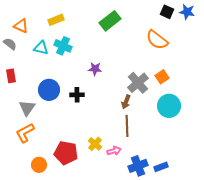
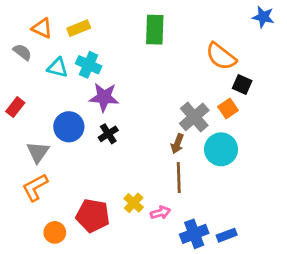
black square: (167, 12) -> (242, 85), moved
green rectangle: (110, 21) -> (155, 30), turned -50
orange triangle: (21, 26) -> (42, 28), moved
gray semicircle: (10, 44) -> (22, 52), moved
purple star: (95, 69) -> (104, 97), moved, size x1.5
red rectangle: (11, 76) -> (15, 107), turned 48
black cross: (77, 95) -> (108, 134), turned -32
cyan circle: (169, 106) -> (221, 149), moved

